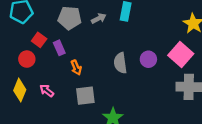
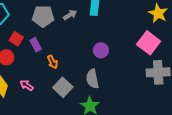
purple circle: (148, 59) -> (101, 50), moved
gray semicircle: (120, 63) -> (92, 79), moved
gray square: (85, 96) -> (63, 87), turned -36

